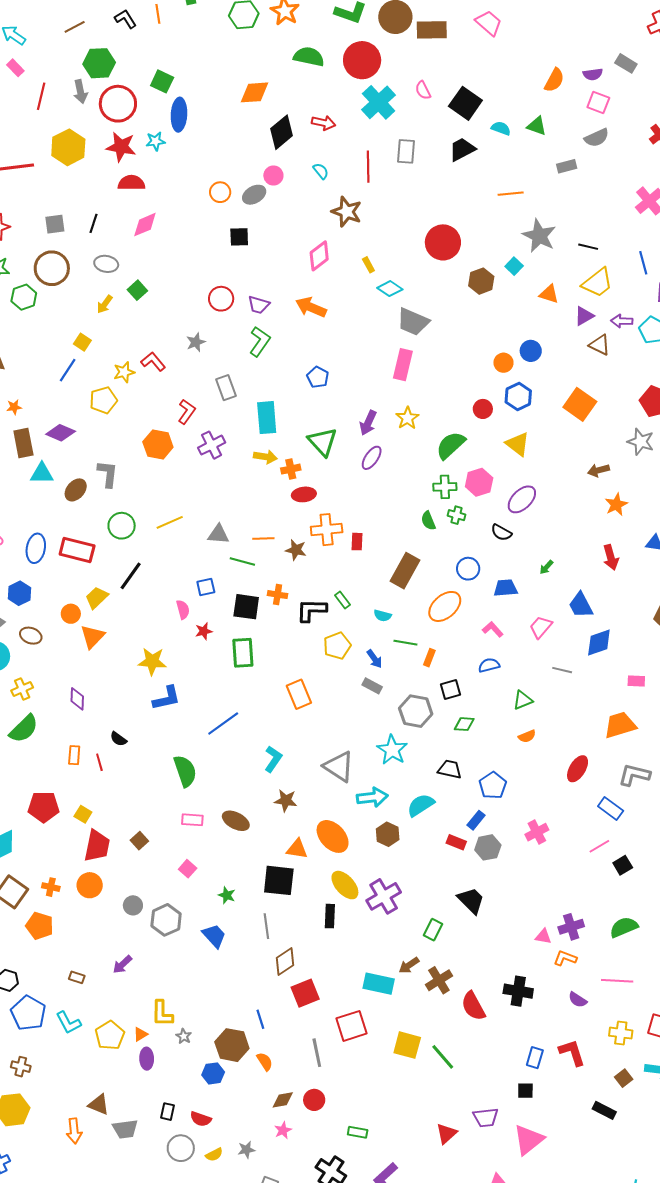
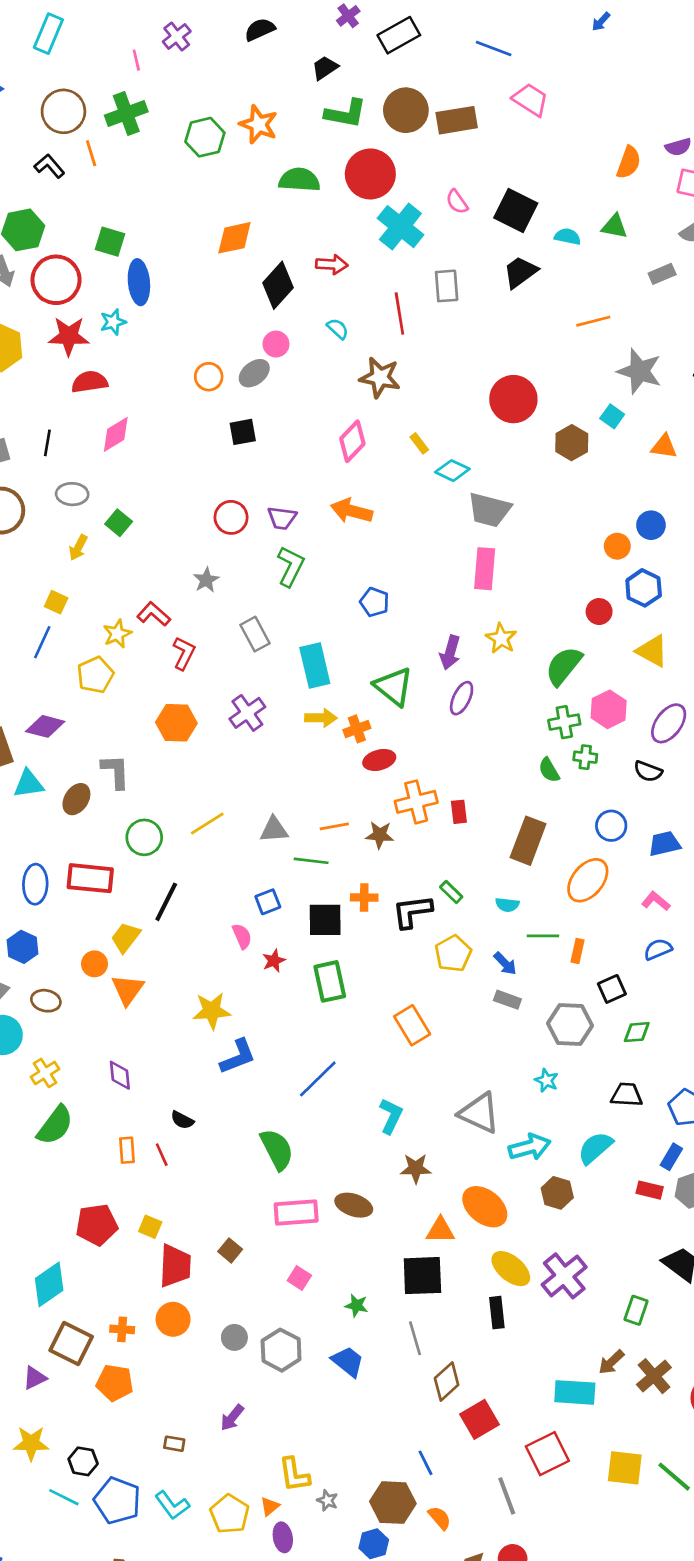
red L-shape: (187, 412) -> (184, 653), moved
cyan star: (392, 750) -> (547, 1080), size x0.6
pink rectangle: (192, 820) -> (296, 1212), size x1.5

